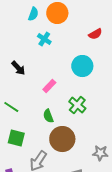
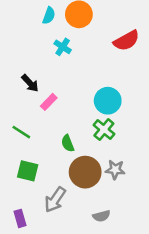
red semicircle: (95, 34) -> (126, 41), size x1.5
cyan circle: (82, 66) -> (108, 101), moved
pink rectangle: (49, 86) -> (49, 102), moved
gray star: (100, 153) -> (115, 170), moved

